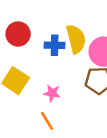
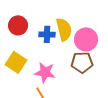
pink star: (52, 93) -> (45, 72), size x1.5

